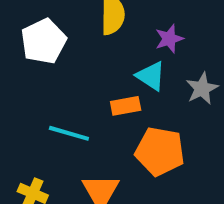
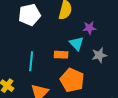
cyan line: (69, 133) -> (31, 61), turned 66

